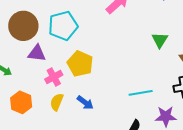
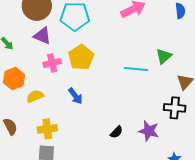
cyan line: (141, 93) -> (136, 69), moved
yellow semicircle: (57, 102) -> (35, 96), moved, turned 30

